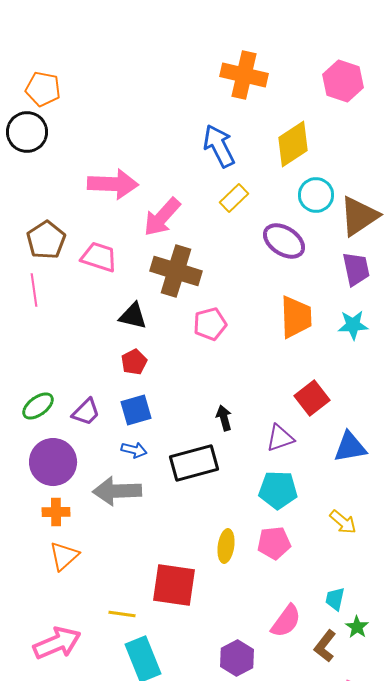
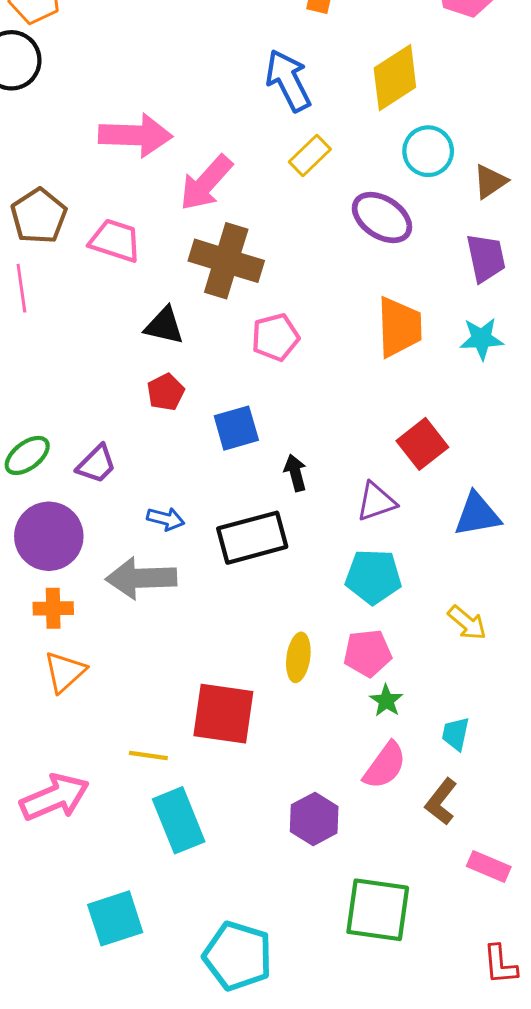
brown triangle: (359, 216) -> (490, 181), size x0.6
blue square: (136, 410) -> (236, 428), moved
green star: (357, 627) -> (386, 701), moved

